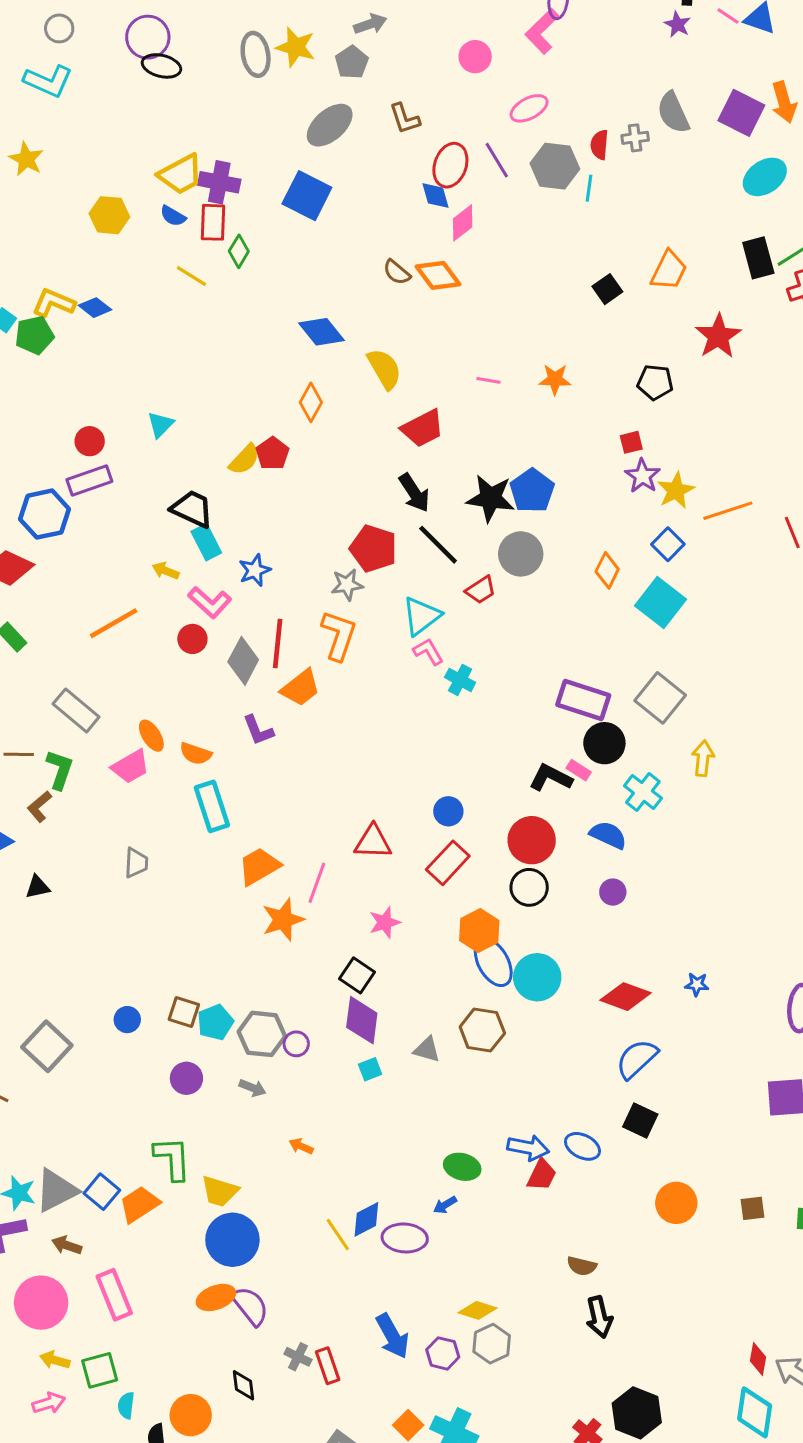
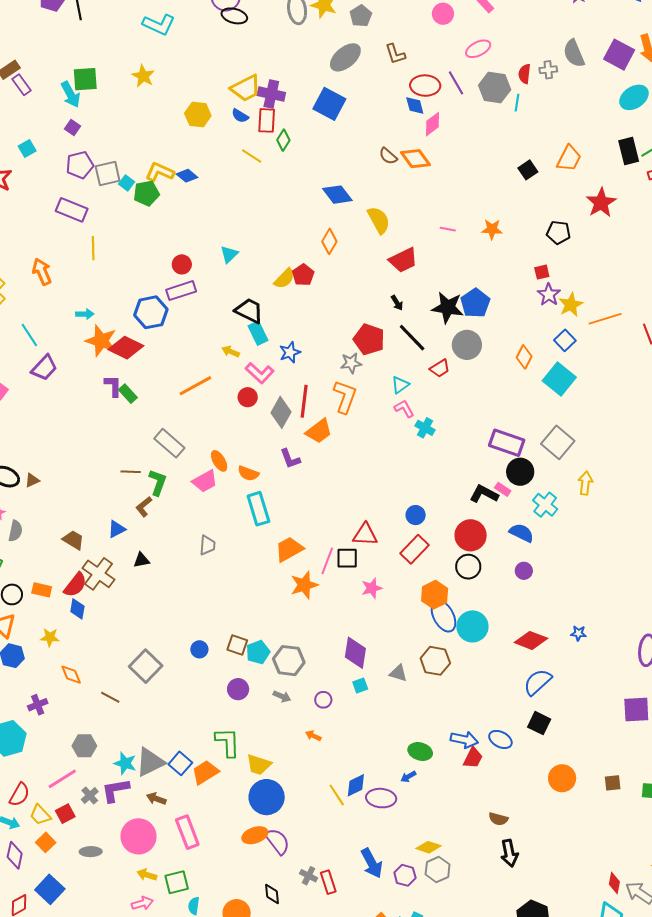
red ellipse: (450, 165) -> (425, 86), turned 72
black arrow: (414, 493) -> (397, 303), size x0.6
cyan triangle: (421, 616) -> (400, 385), size x0.7
black square: (357, 975) -> (347, 558), moved, turned -35
purple circle: (296, 1044) -> (323, 700), moved

